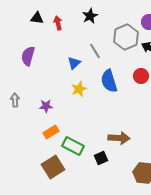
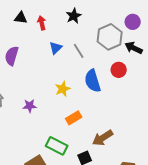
blue triangle: (74, 63) -> (56, 48), moved
red circle: (141, 76) -> (119, 70), moved
orange rectangle: (51, 132) -> (74, 118), moved
brown arrow: (119, 138) -> (103, 138), turned 145

